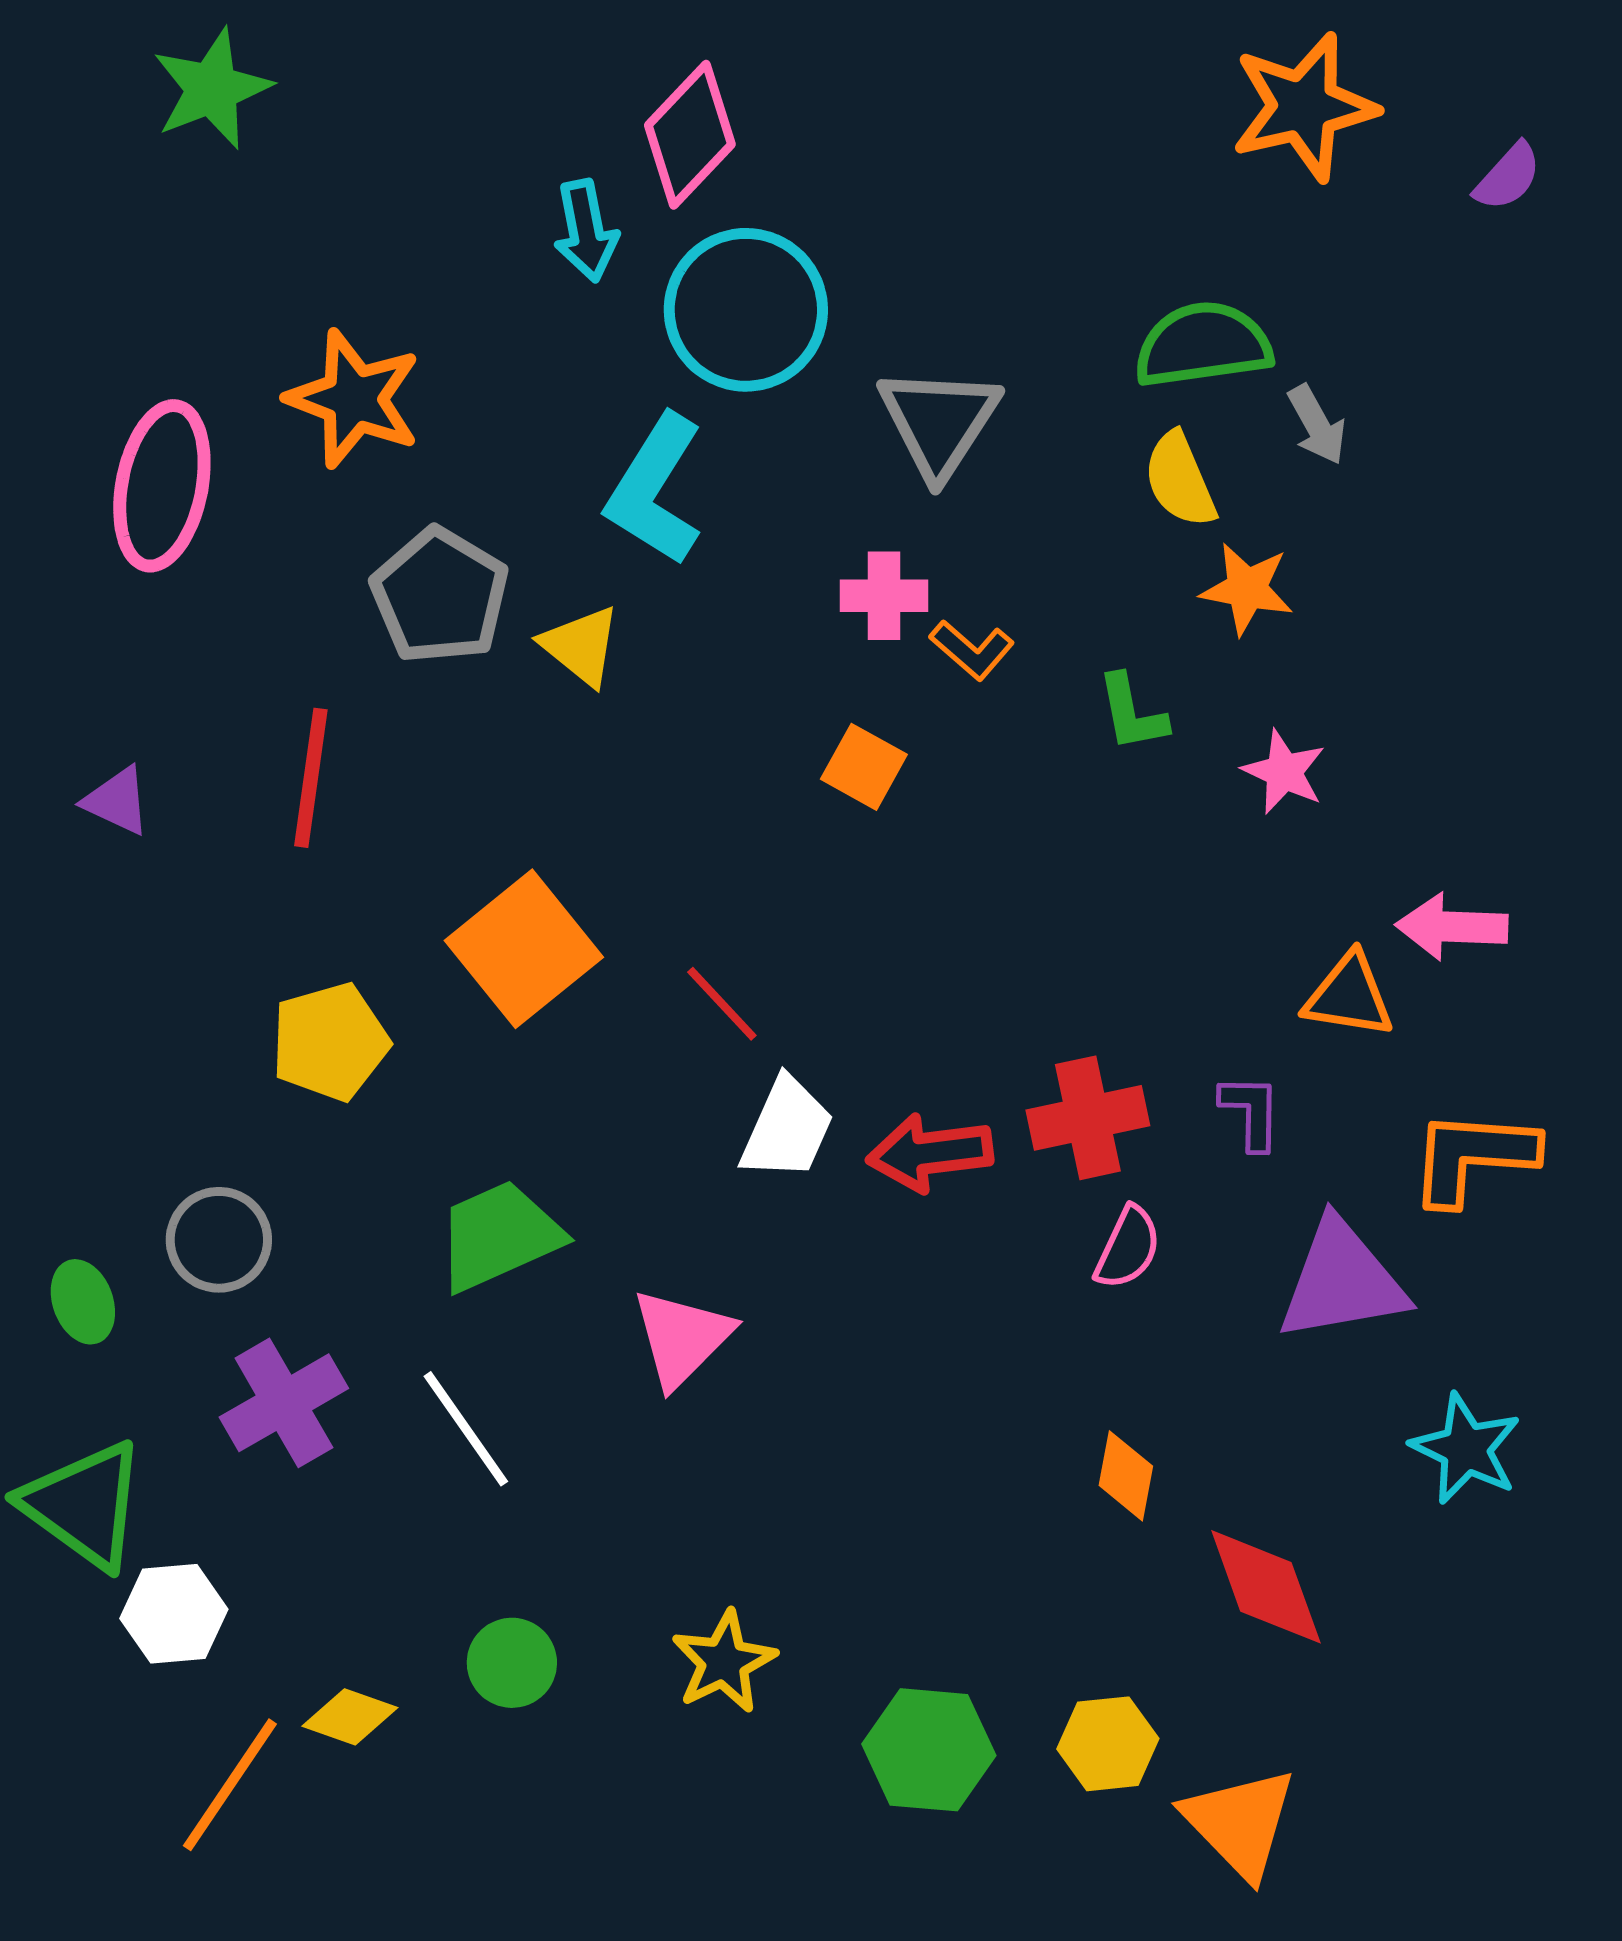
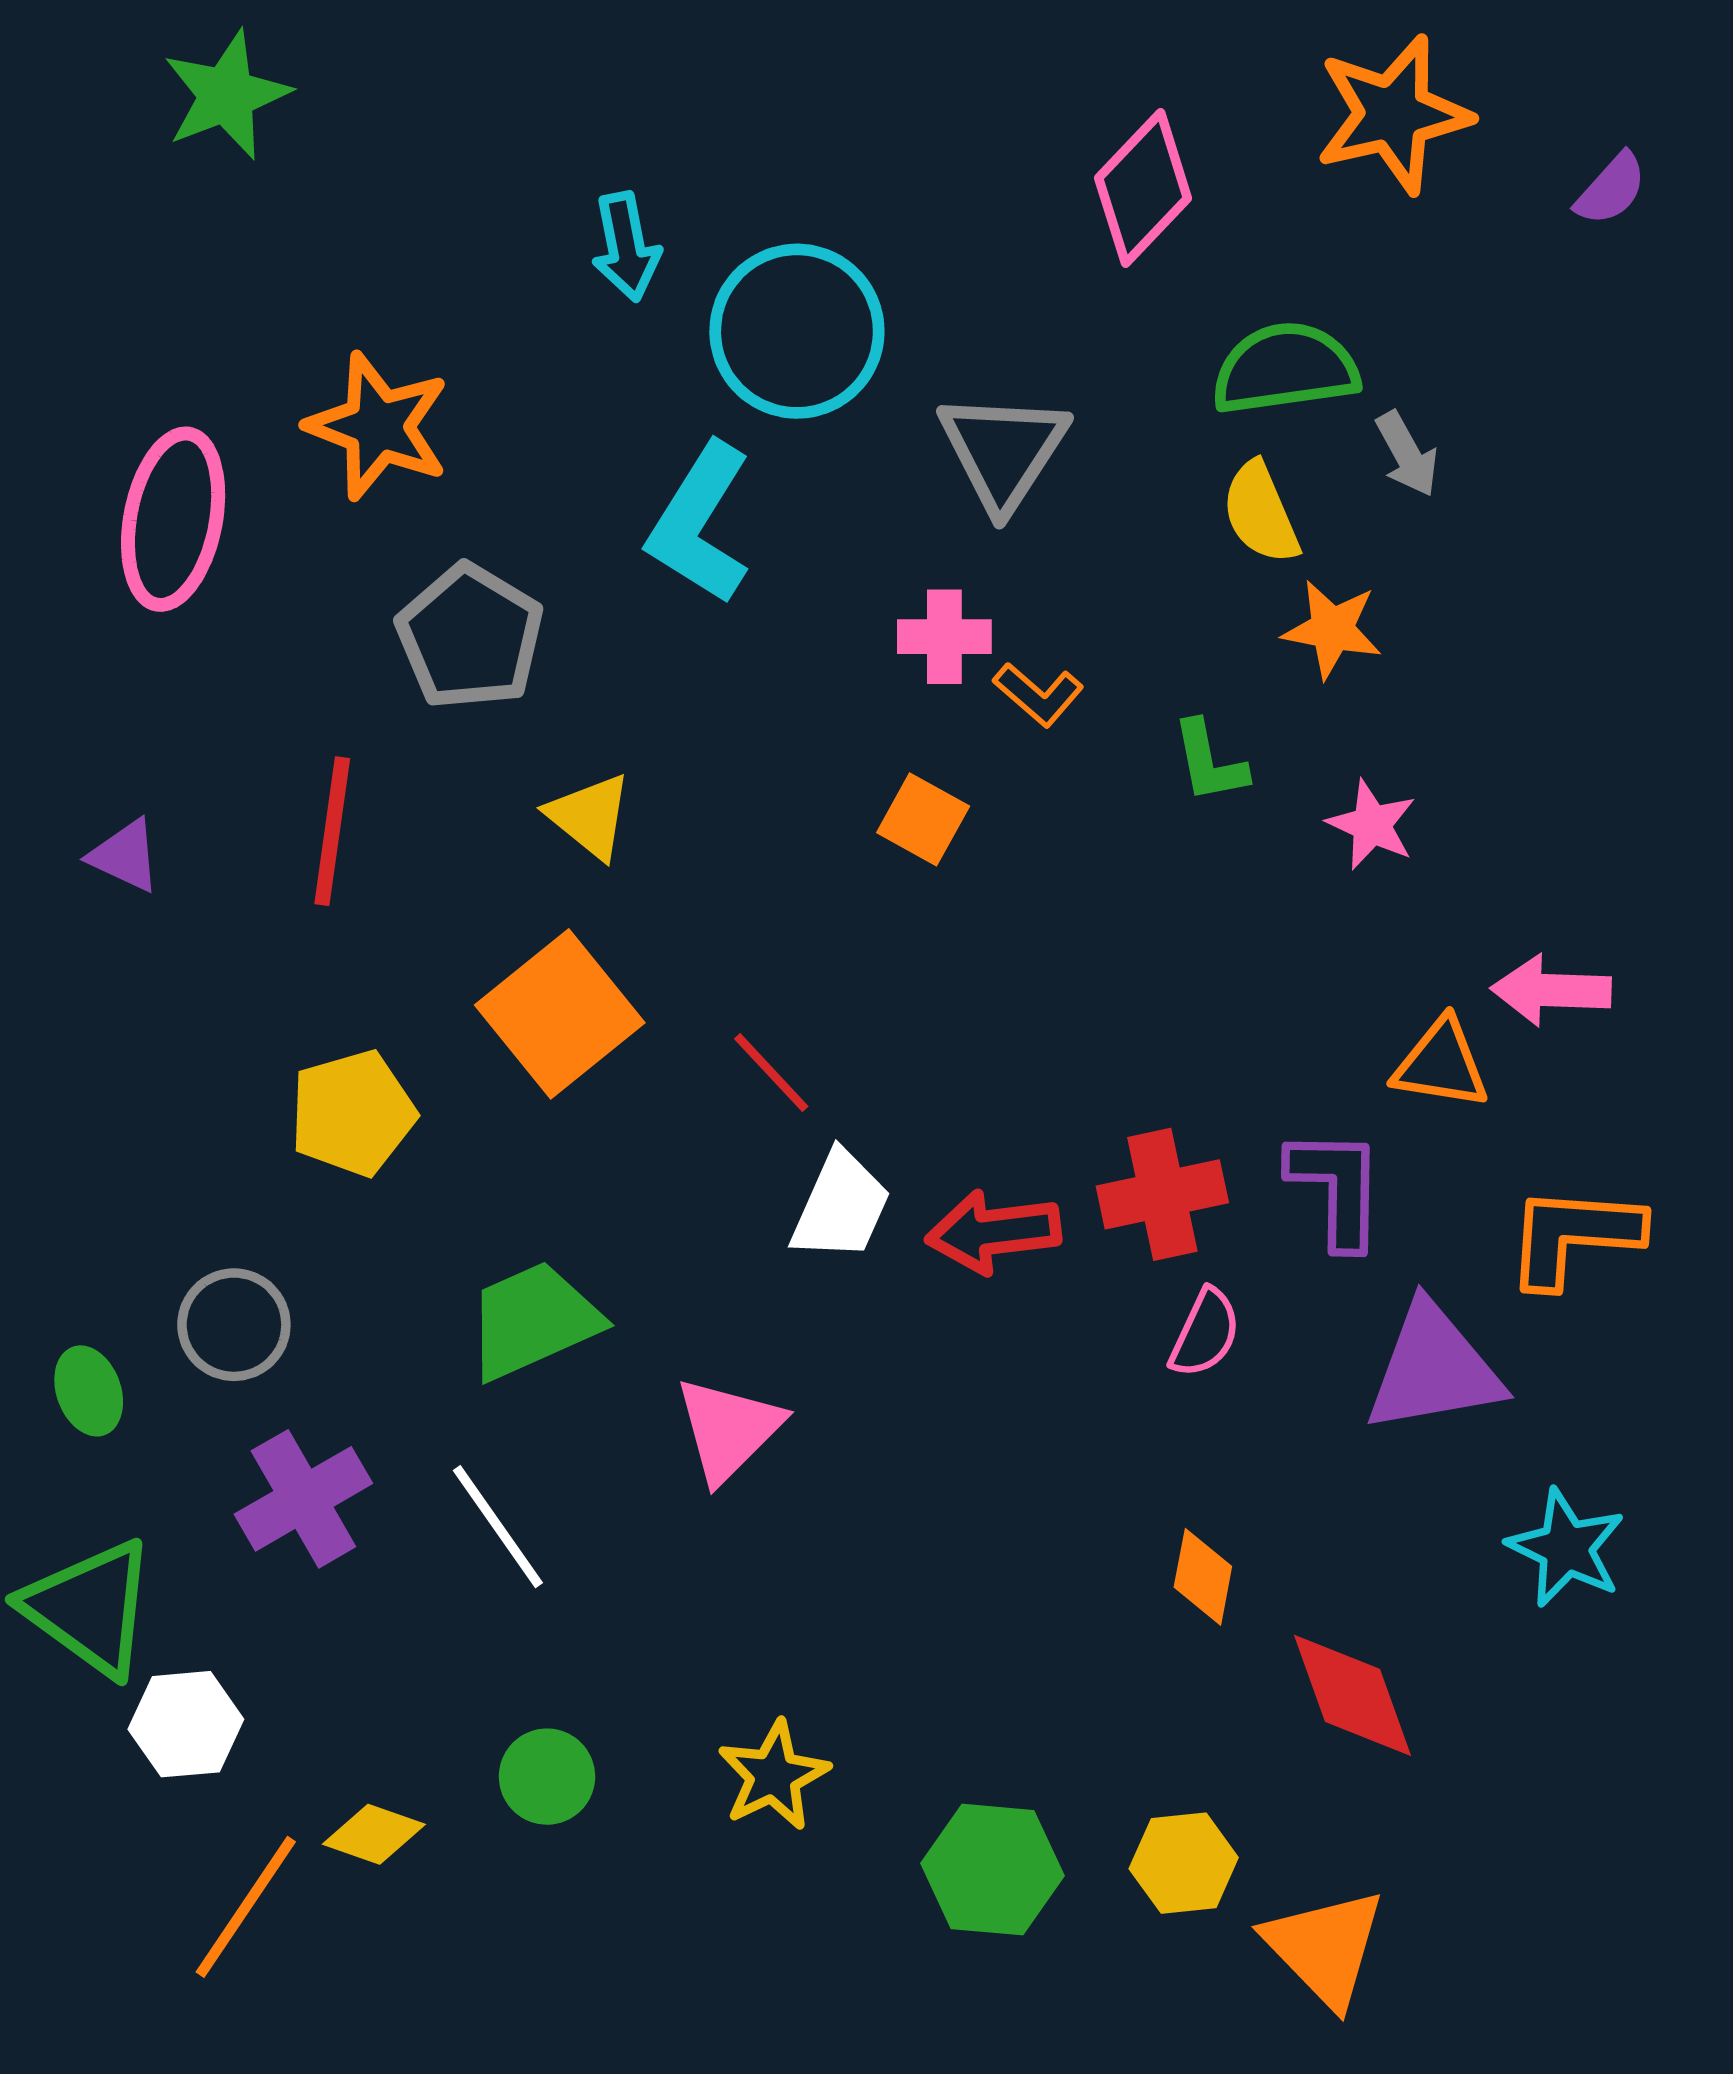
pink diamond: (690, 135) -> (1143, 188), moved
yellow triangle: (581, 646) -> (590, 816), moved
purple L-shape: (1251, 1112) -> (1336, 1188), size x1.5

